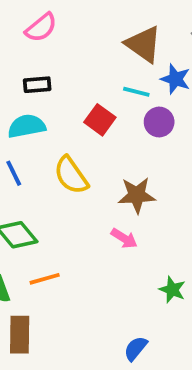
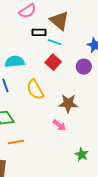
brown triangle: (143, 44) -> (59, 21), moved
black rectangle: (37, 85) -> (39, 32), moved
cyan line: (136, 92) -> (55, 42), moved

